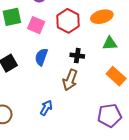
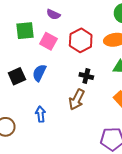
blue semicircle: (41, 57) -> (39, 73), moved
blue arrow: (46, 108) -> (40, 114), moved, turned -42

